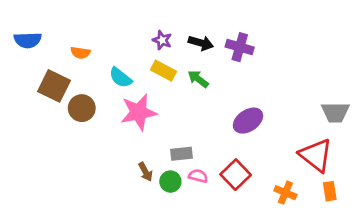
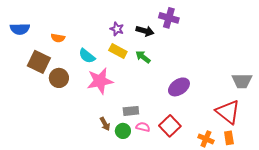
purple cross: (240, 47) -> (169, 18), moved
orange rectangle: (330, 191) -> (229, 138), moved

